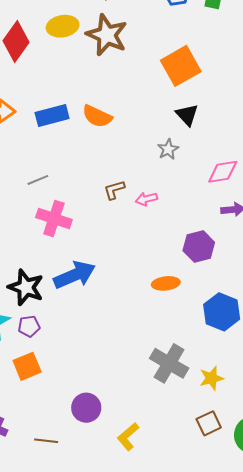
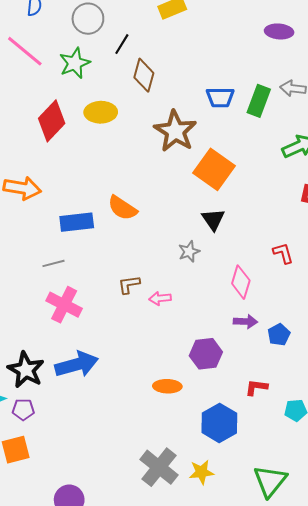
brown star: (107, 35) -> (175, 131), moved
orange square: (181, 66) -> (214, 169), turned -33
blue rectangle: (52, 116) -> (77, 222), moved
pink diamond: (223, 172) -> (241, 282), turned -72
yellow star: (211, 378) -> (201, 472), moved

